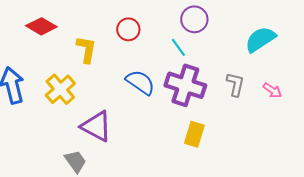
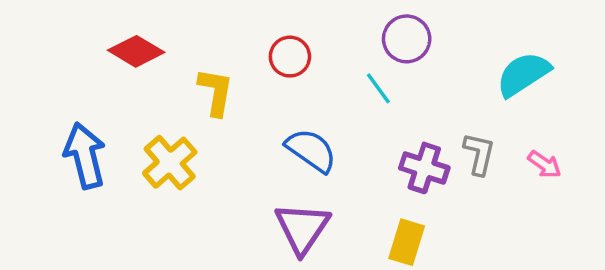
purple cross: (185, 85) -> (424, 168), moved, size x0.7
purple triangle: (96, 126) -> (302, 228), moved, turned 36

